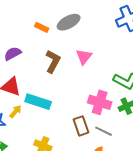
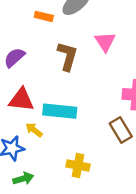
yellow arrow: (15, 112) -> (34, 130), turned -80

